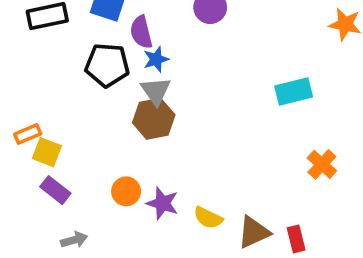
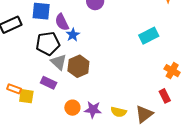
gray triangle: (156, 91) -> (59, 62), moved
orange rectangle: (28, 134) -> (14, 89), turned 56
purple rectangle: (55, 190) -> (49, 83), moved
red rectangle: (296, 239) -> (165, 96), moved

